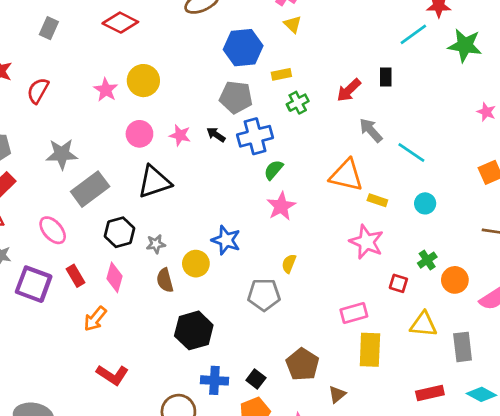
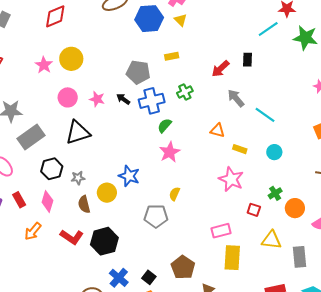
red diamond: (120, 23) -> (55, 16), turned -50
blue hexagon: (243, 48) -> (149, 19), moved
green cross: (298, 103) -> (185, 92), moved
orange triangle: (346, 175) -> (217, 130), size x0.6
red L-shape: (112, 375) -> (72, 237), moved
blue cross: (214, 380) -> (119, 278), turned 36

